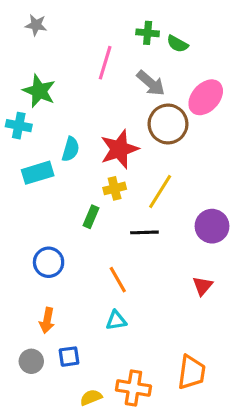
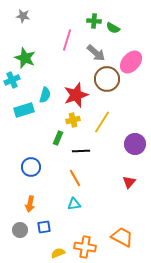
cyan cross: (19, 126) -> (12, 80), turned -35
black line: (144, 232) -> (81, 151), moved
orange trapezoid: (192, 372) -> (122, 237), turned -70

